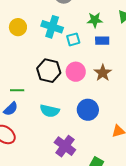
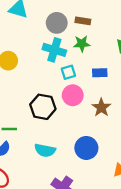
green star: (95, 20) -> (82, 44), moved
cyan cross: (52, 27) -> (54, 50), moved
pink circle: (76, 72) -> (73, 95), moved

